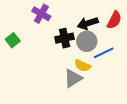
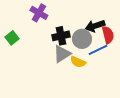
red semicircle: (114, 20) -> (108, 35), moved, turned -42
black arrow: (88, 23) -> (95, 26), moved
gray triangle: (73, 78) -> (62, 54), moved

